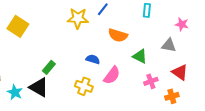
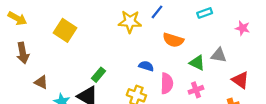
cyan rectangle: (147, 10) -> (205, 13), turned 64
gray triangle: (169, 45) -> (219, 55), moved
pink semicircle: (112, 75) -> (167, 83), turned -36
pink cross: (151, 81) -> (196, 90), moved

